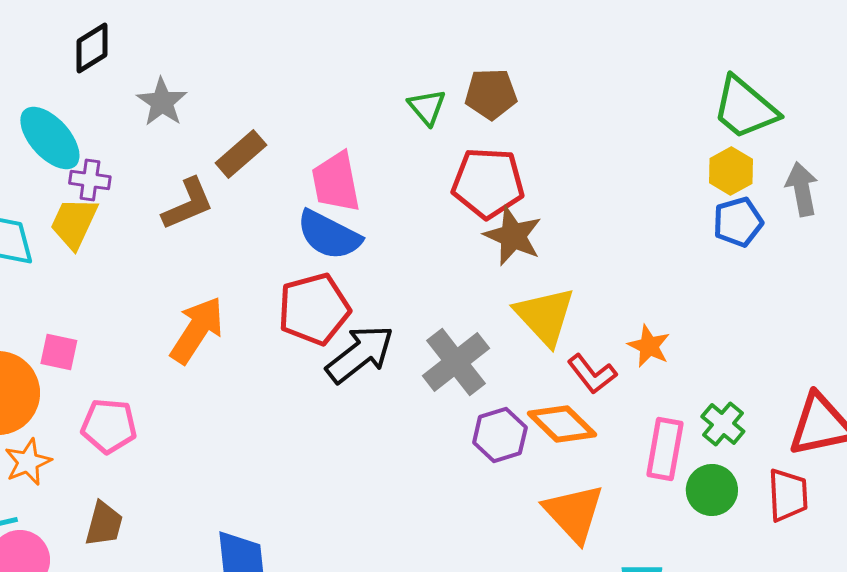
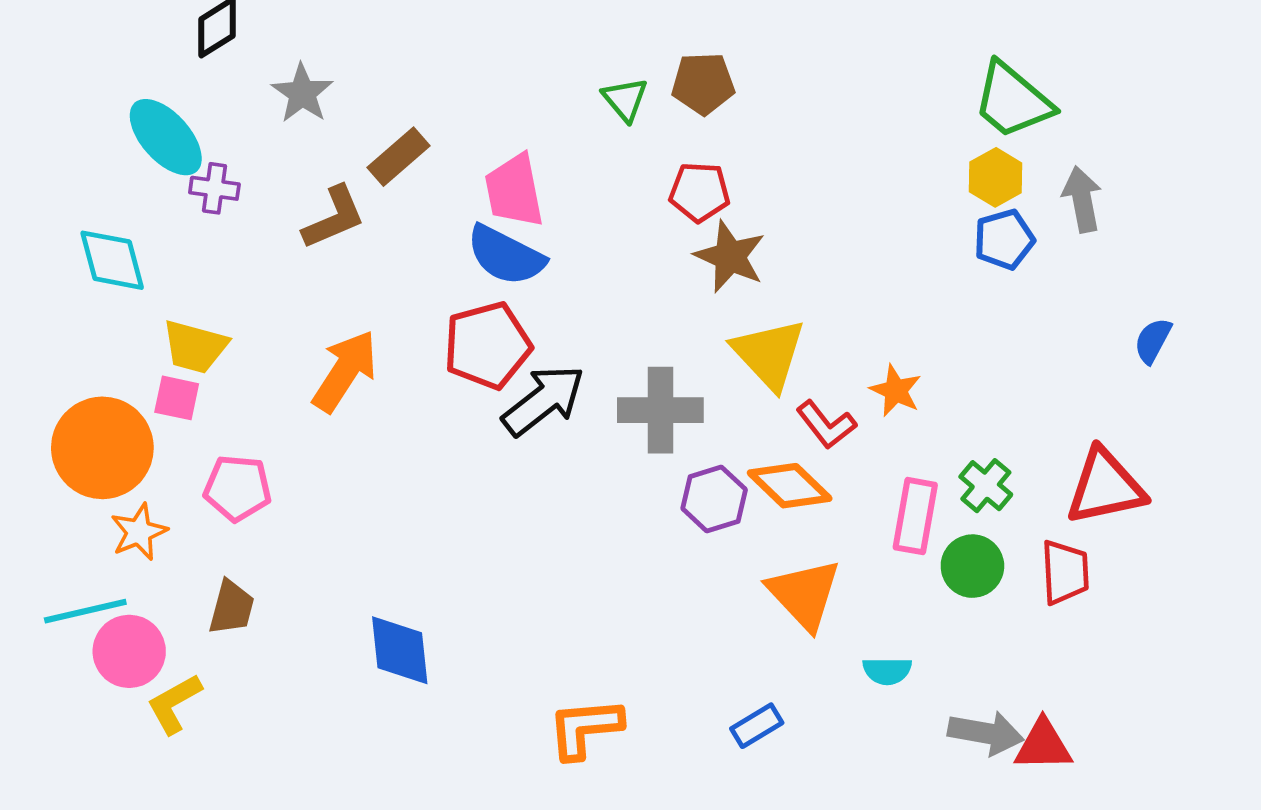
red pentagon: (488, 183) -> (699, 192), size x0.7
yellow trapezoid: (74, 223) -> (195, 347), moved, turned -100
gray cross: (456, 362) -> (660, 410), turned 38

